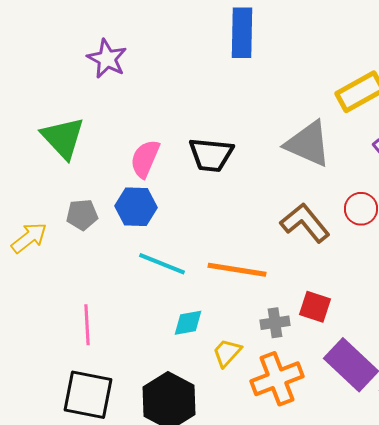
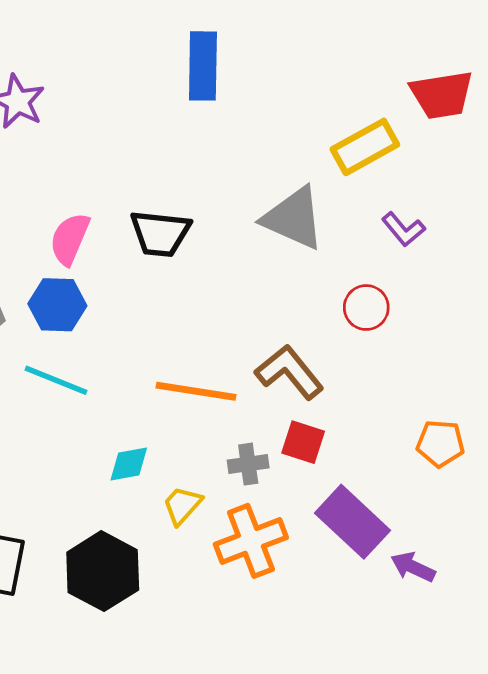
brown L-shape: (305, 223) -> (289, 372), moved
cyan line: (162, 264) -> (56, 380), moved

